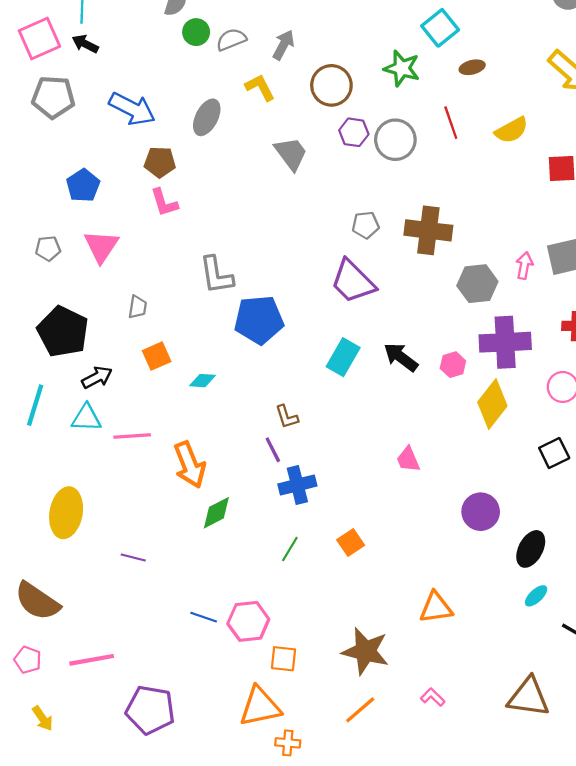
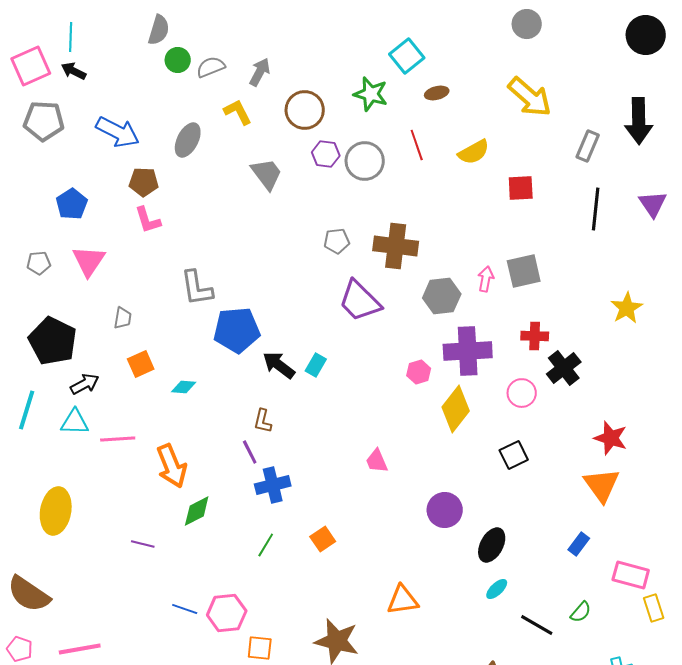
purple trapezoid: (353, 281) -> (360, 301), moved
cyan rectangle: (343, 357) -> (316, 365), size x0.7
black arrow: (401, 357) -> (279, 365), moved
brown L-shape: (287, 417) -> (263, 421), turned 30
purple line: (133, 557) -> (143, 544), moved

